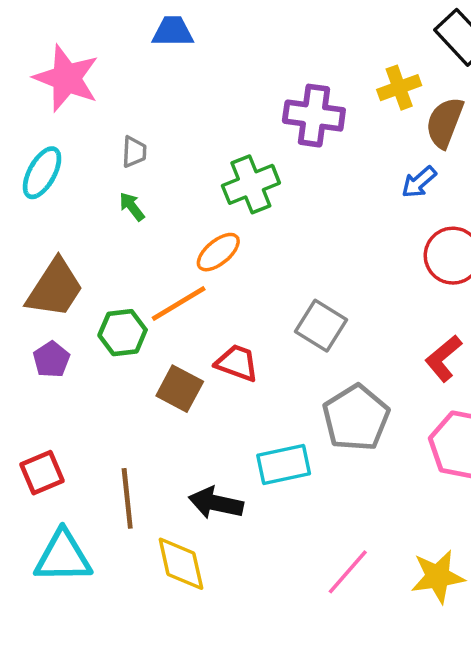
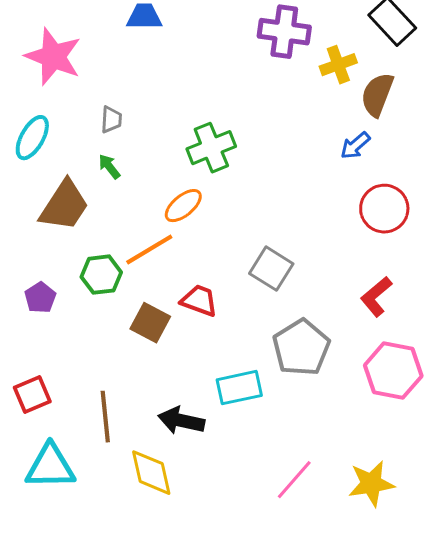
purple cross: (314, 116) -> (284, 32), moved
brown trapezoid: (55, 288) -> (64, 206), moved

